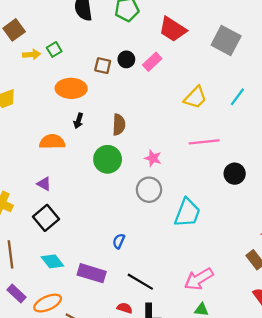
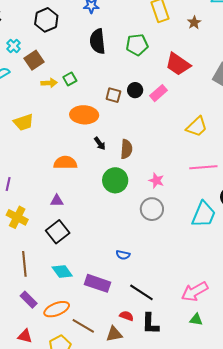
black arrow: (78, 121) -> (100, 144), moved, turned -56
purple triangle: (44, 184) -> (57, 201), turned -32
cyan trapezoid: (187, 213) -> (204, 214), moved
blue semicircle: (119, 241) -> (123, 255), turned -104

